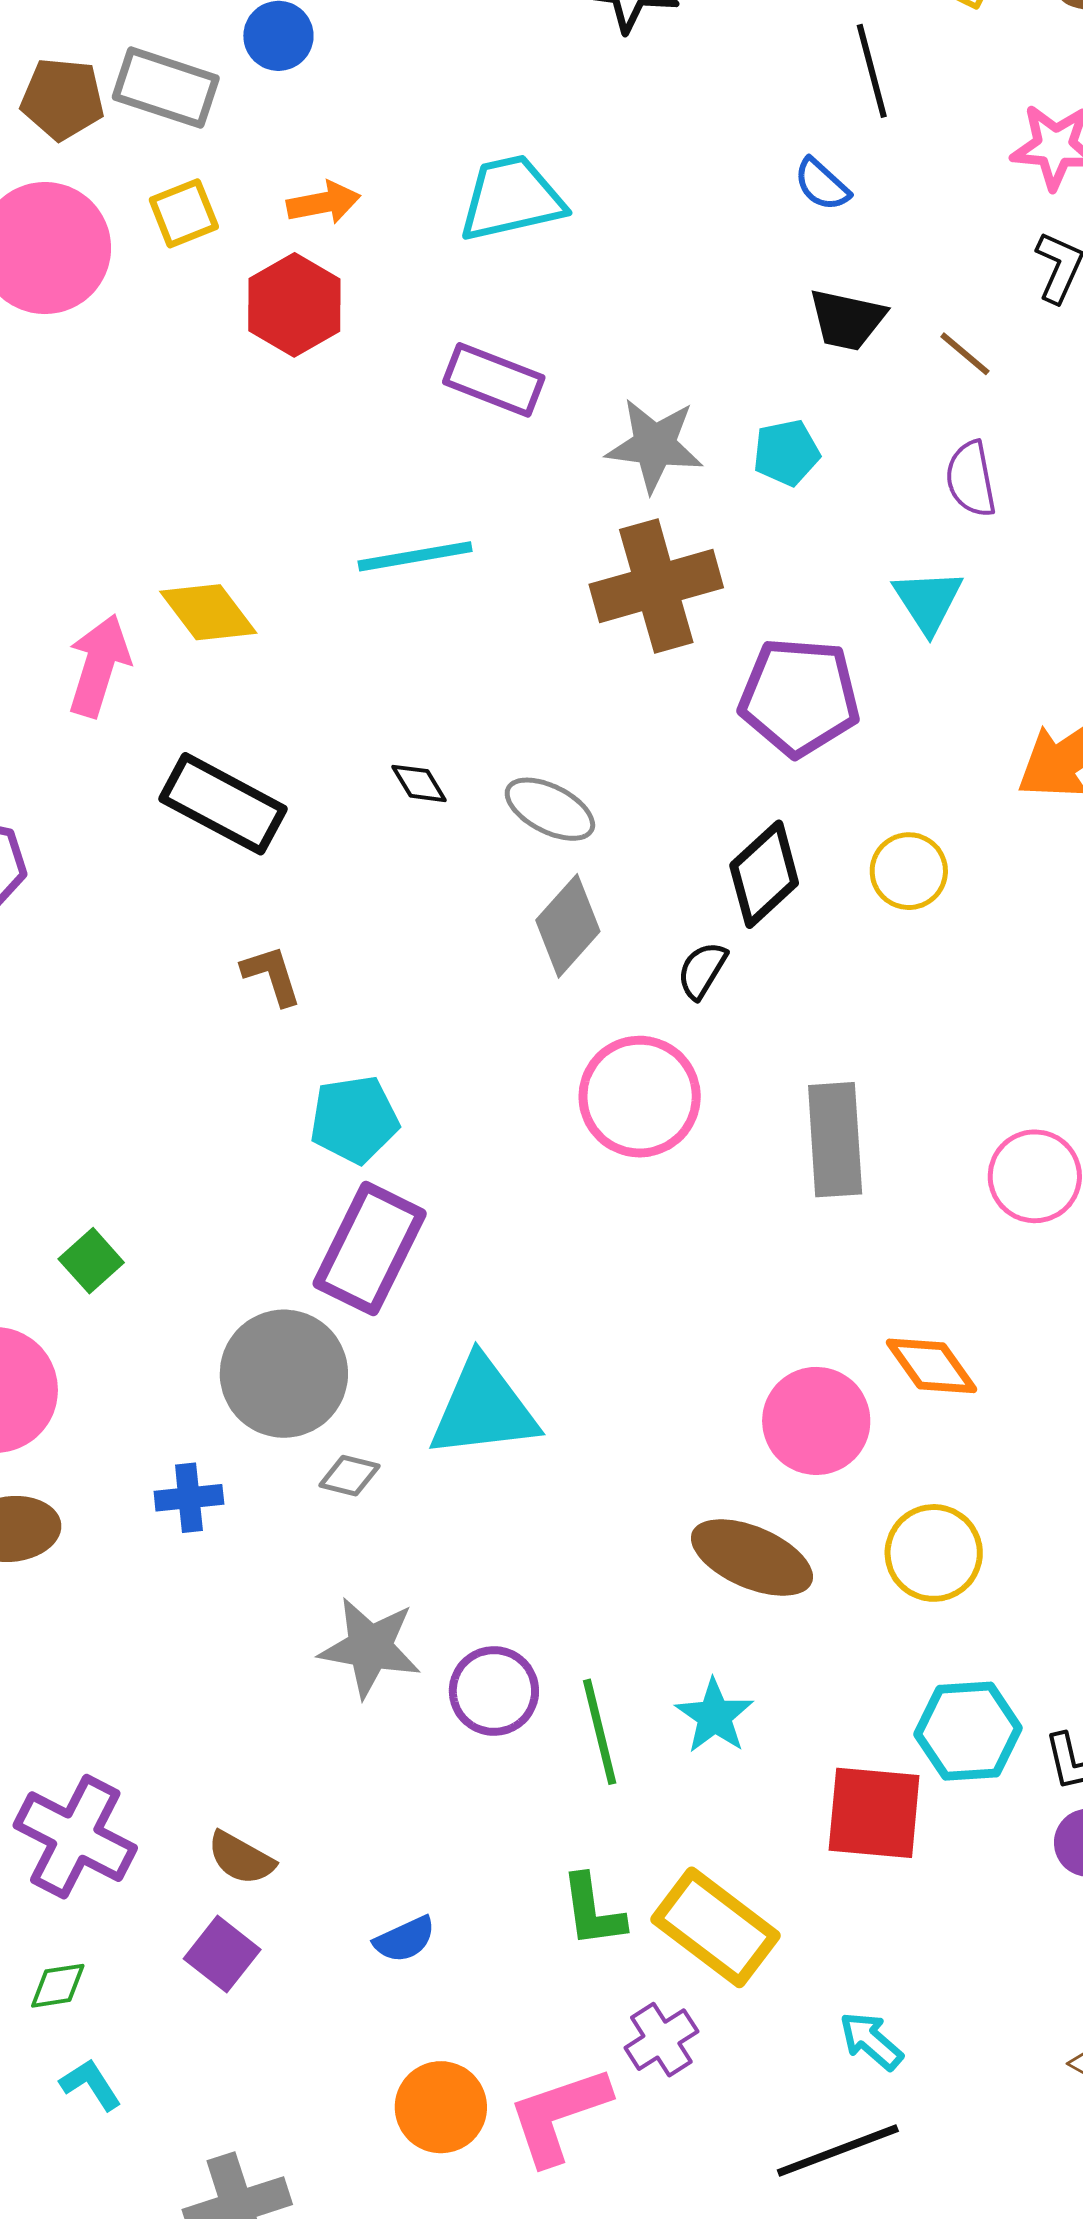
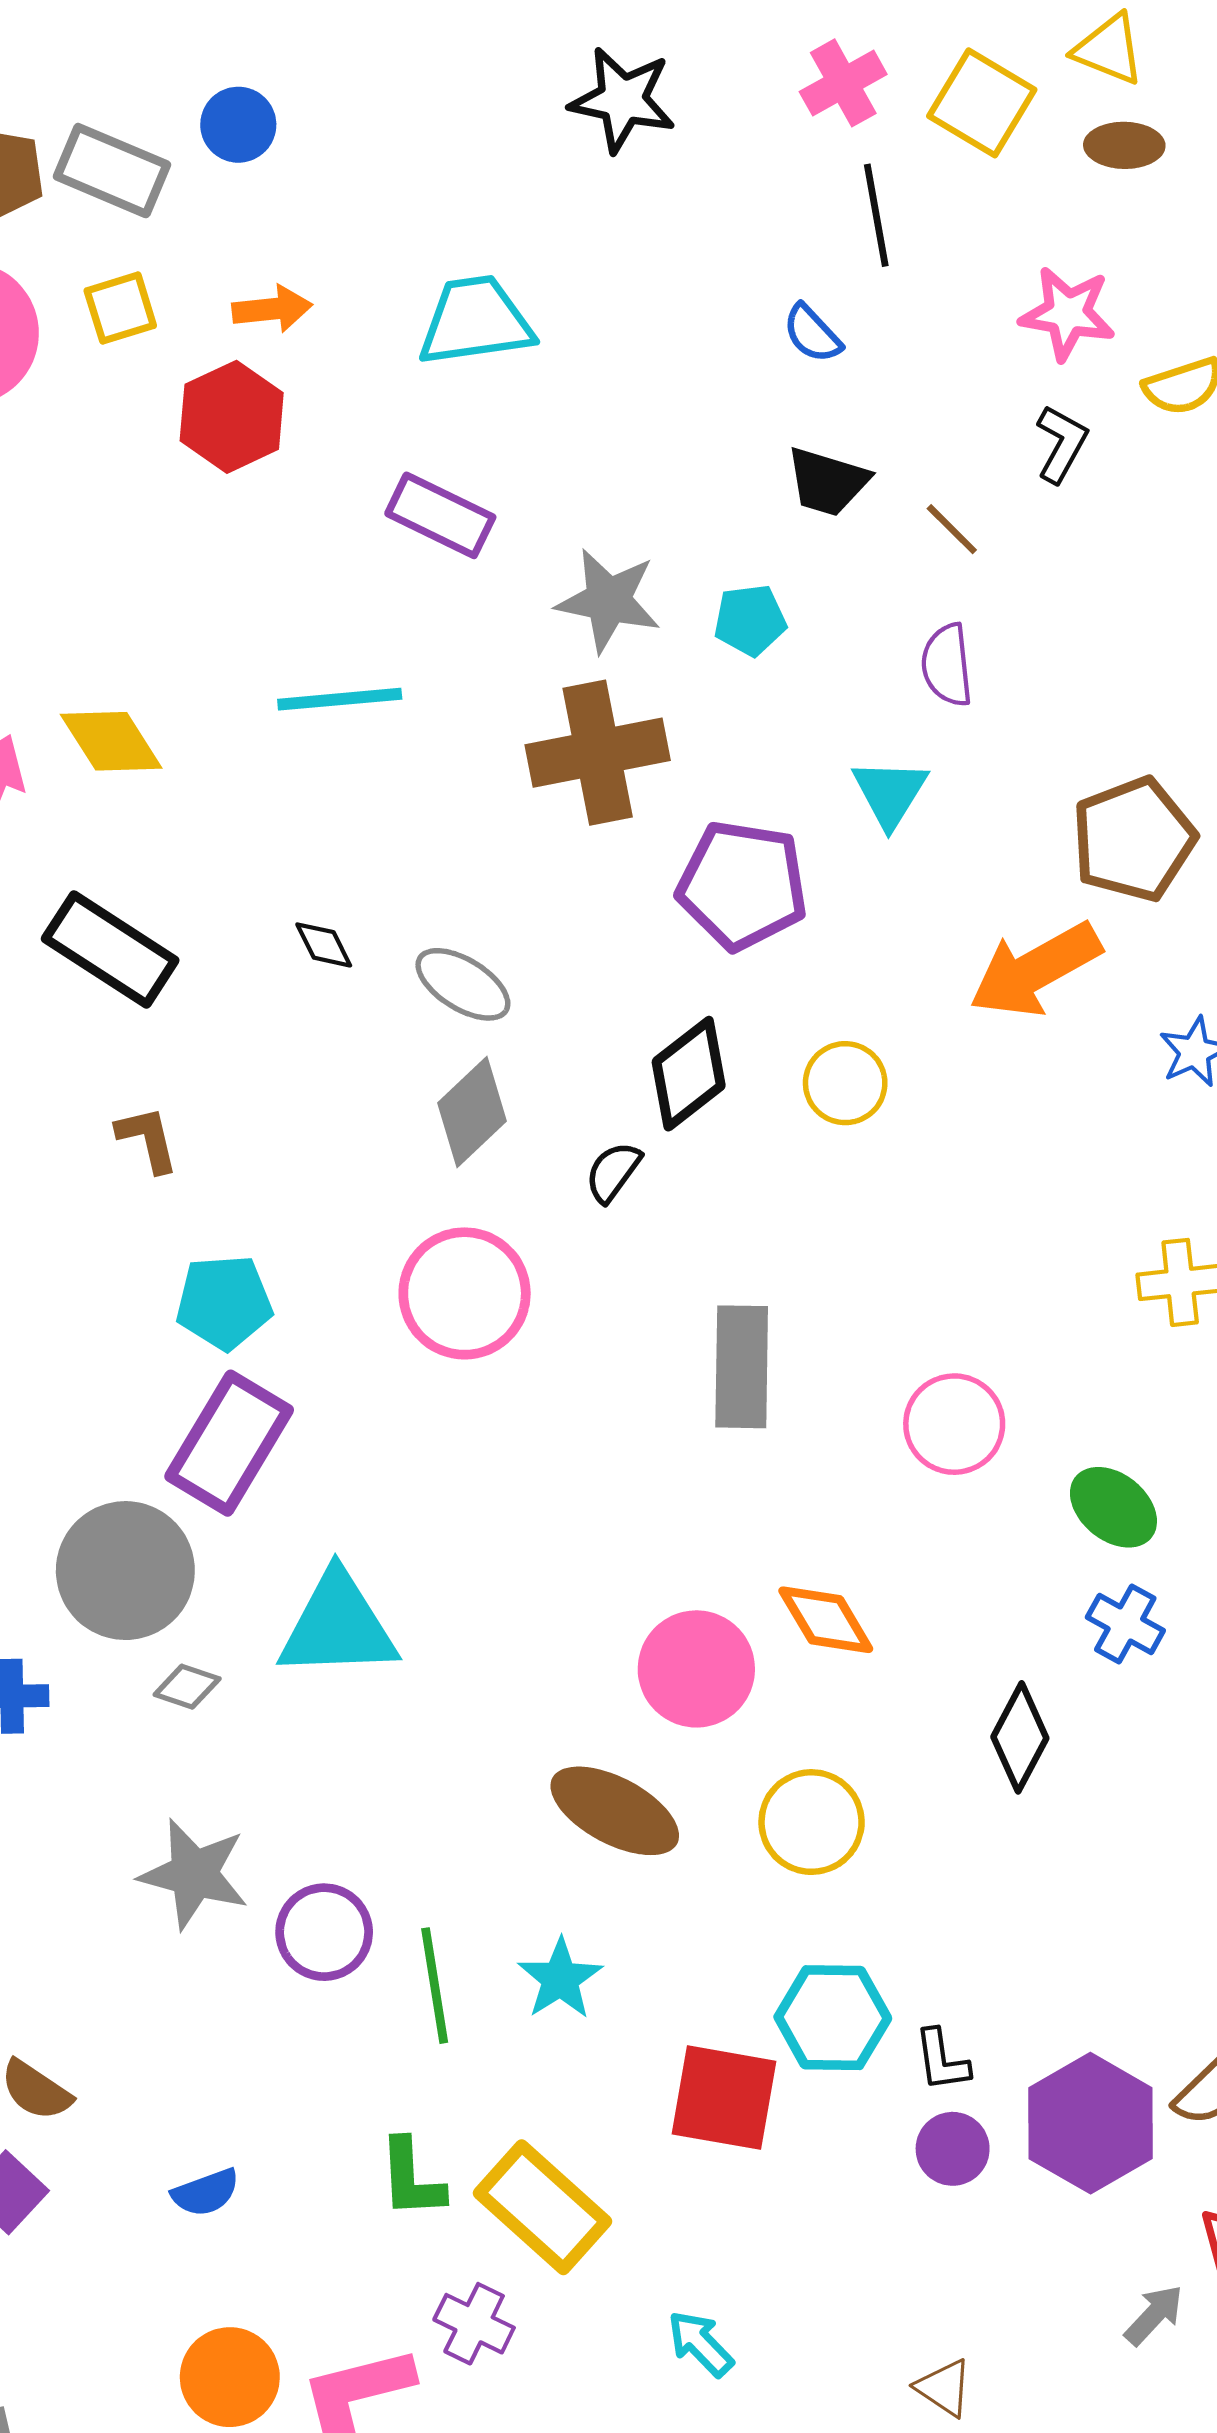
pink circle: (640, 1097) -> (465, 1293), moved
purple cross: (661, 2040) -> (474, 2324), turned -36

